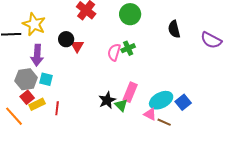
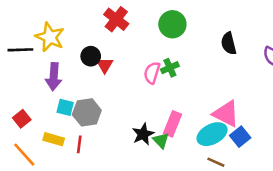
gray hexagon: (26, 79) -> (87, 112), moved
red square: (27, 97) -> (22, 119), moved
yellow rectangle: (37, 104) -> (54, 139), turned 42
pink triangle: (150, 114) -> (226, 114), moved, size x1.6

